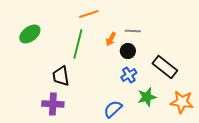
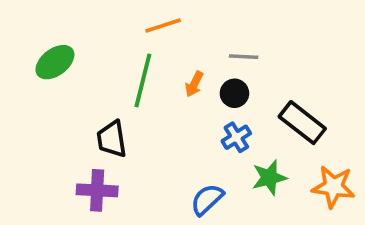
orange arrow: (111, 39) -> (194, 84), moved

